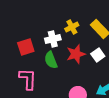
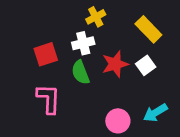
yellow cross: (72, 27) -> (96, 17), moved

